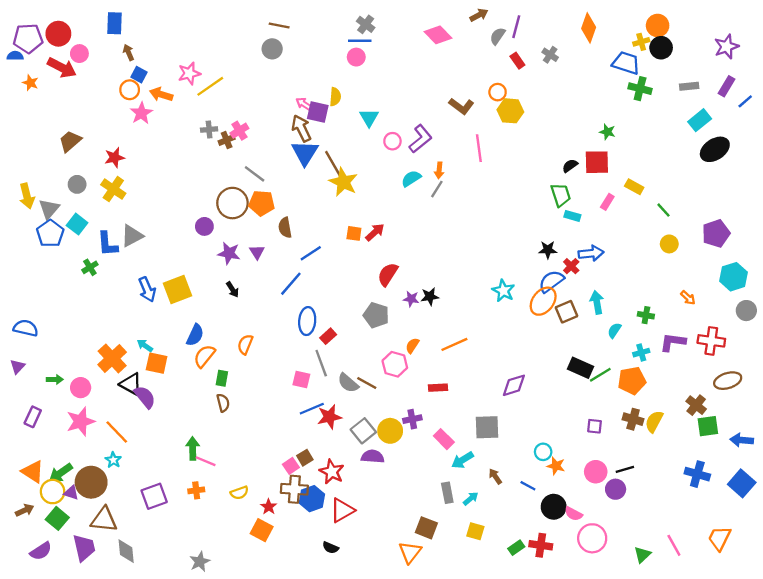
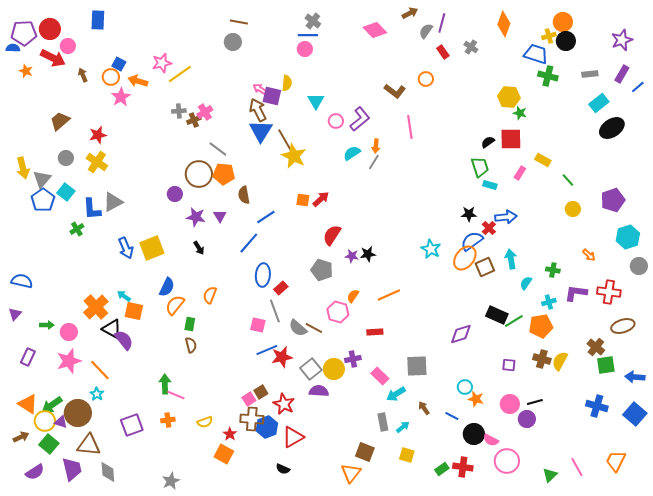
brown arrow: (128, 52) -> (83, 75), moved
yellow hexagon: (510, 111) -> (509, 97), moved
purple diamond: (514, 385) -> (461, 334), moved

